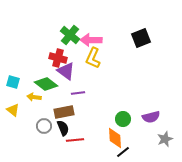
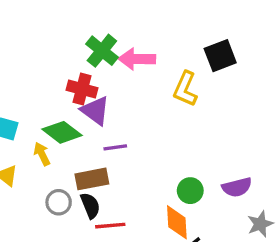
yellow L-shape: (93, 58) -> (185, 89), moved
yellow arrow: (34, 97) -> (42, 154), turned 56

